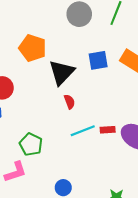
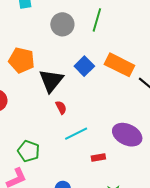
blue square: (98, 60) -> (84, 66), turned -30
red rectangle: (108, 130) -> (98, 157), moved

